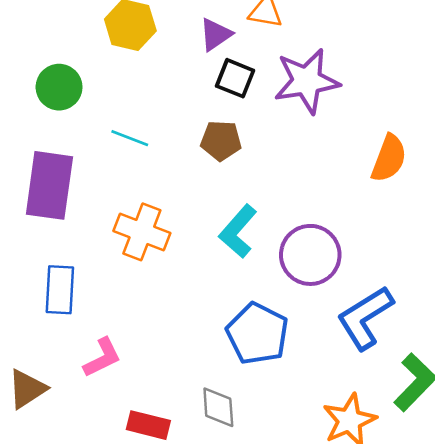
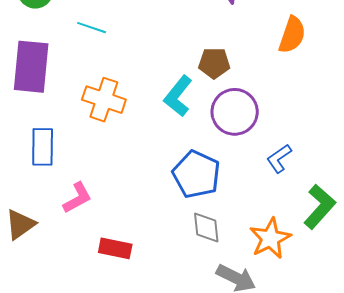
brown pentagon: (221, 141) -> (214, 63), moved
blue L-shape: (365, 318) -> (279, 159), size x0.6
gray diamond: (218, 407) -> (206, 227), moved

